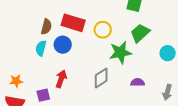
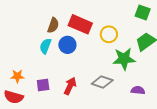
gray diamond: (101, 78) -> (102, 82), turned 45
red arrow: (61, 79) -> (70, 86), moved
purple square: (43, 95) -> (43, 85), moved

